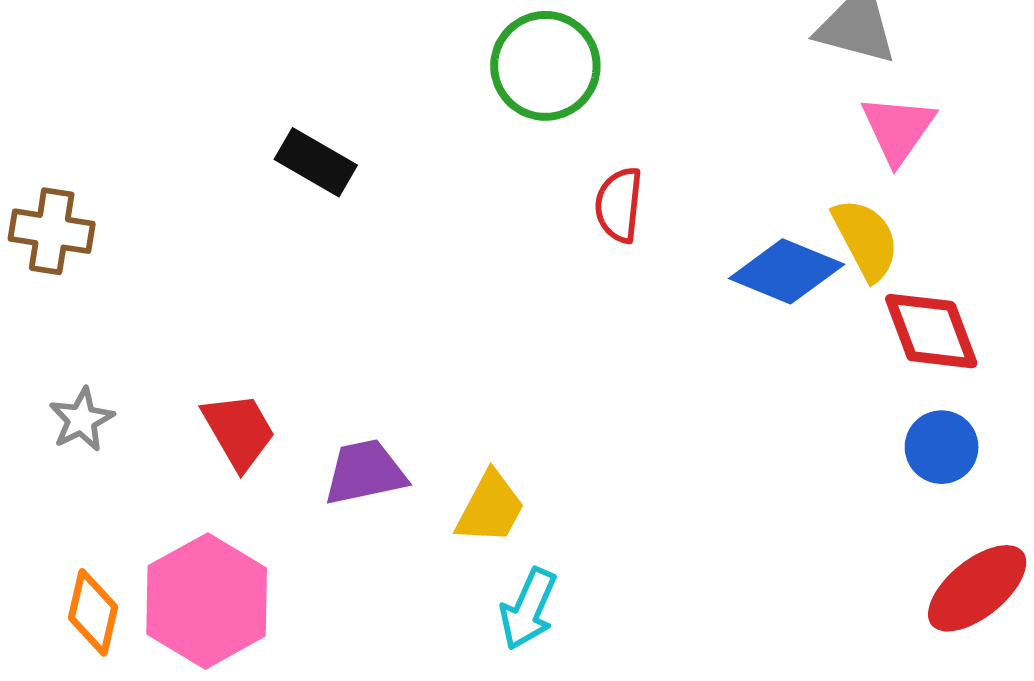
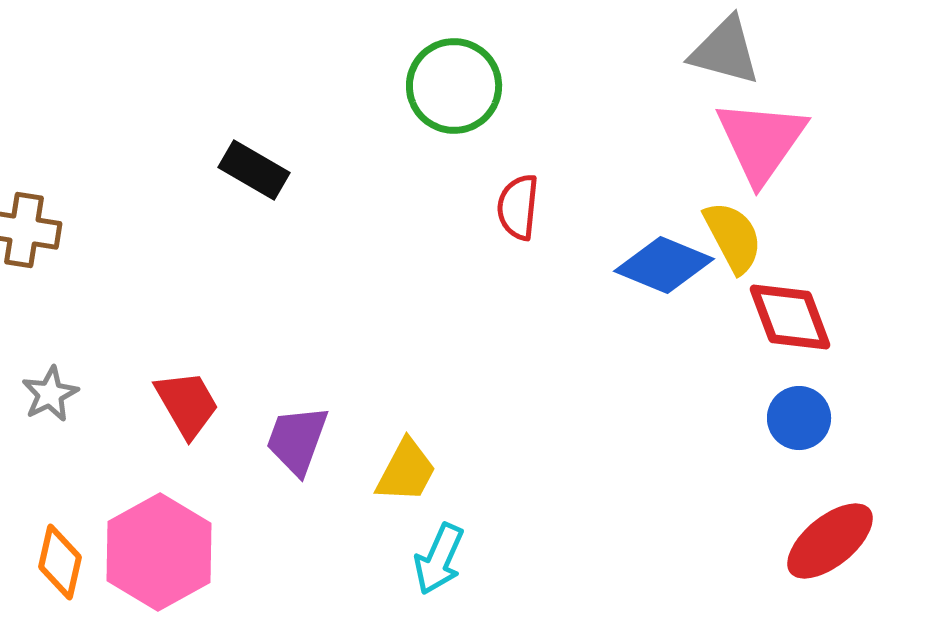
pink triangle: (898, 129) -> (761, 141), size x1.4
purple trapezoid: (365, 472) -> (297, 440), turned -58

